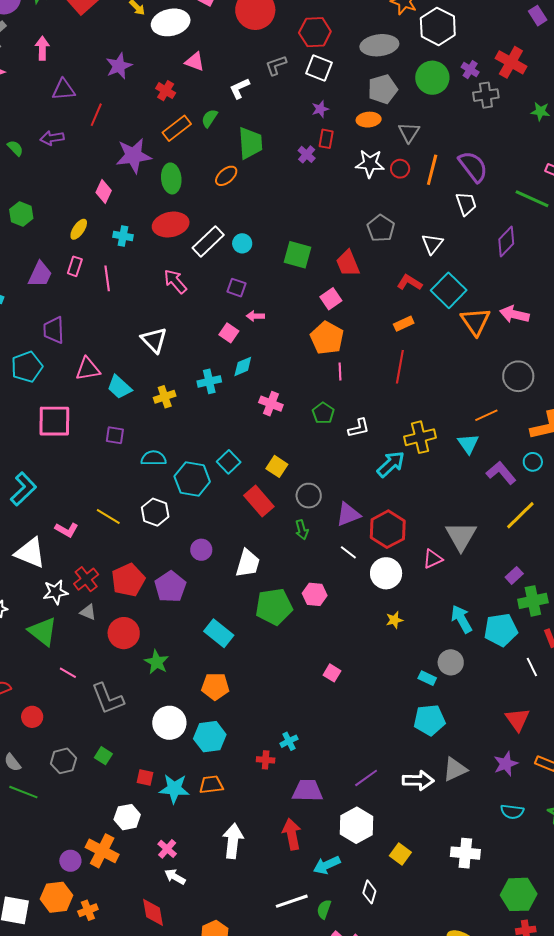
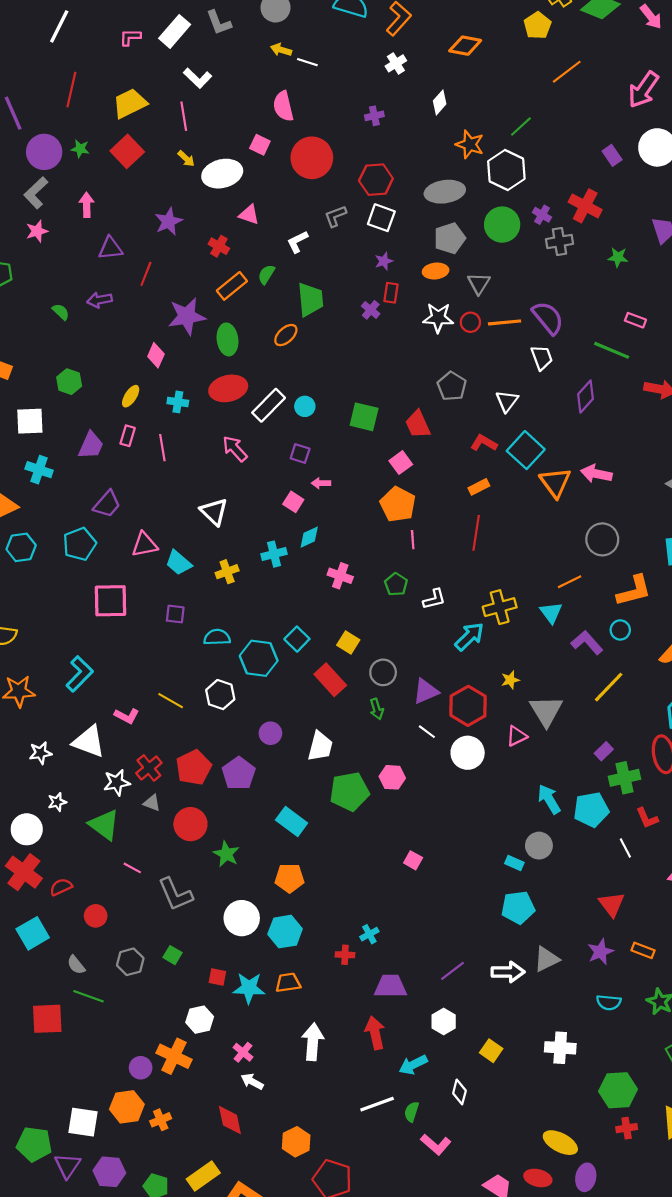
orange line: (432, 170) -> (505, 322), turned 72
purple trapezoid: (54, 330) -> (107, 504), turned -136
yellow star: (394, 620) -> (510, 680), moved
white hexagon: (357, 825) -> (444, 1021), size x0.7

